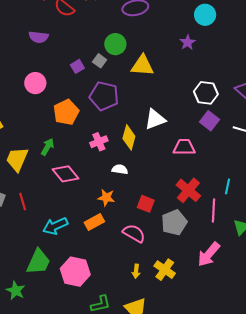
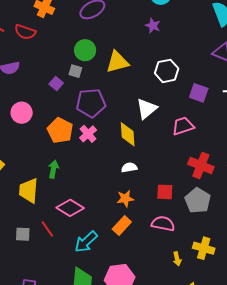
white hexagon: (206, 93) -> (167, 71), moved
pink cross: (99, 142) -> (88, 134), moved
pink diamond: (65, 174) -> (70, 208), moved

